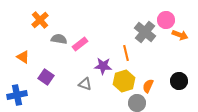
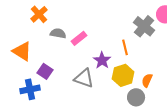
orange triangle: (23, 57) -> (22, 51), size x1.5
purple star: (103, 66) -> (102, 60), turned 30
gray triangle: (85, 84) -> (84, 78), size x1.5
blue cross: (17, 95) -> (30, 89), moved

